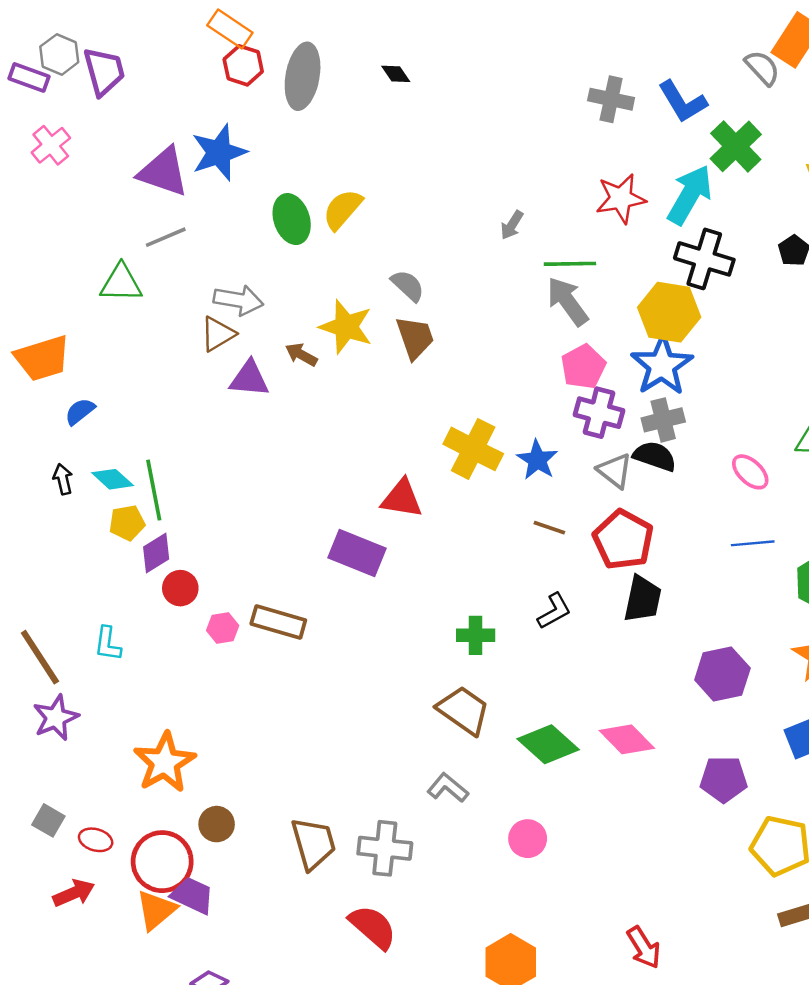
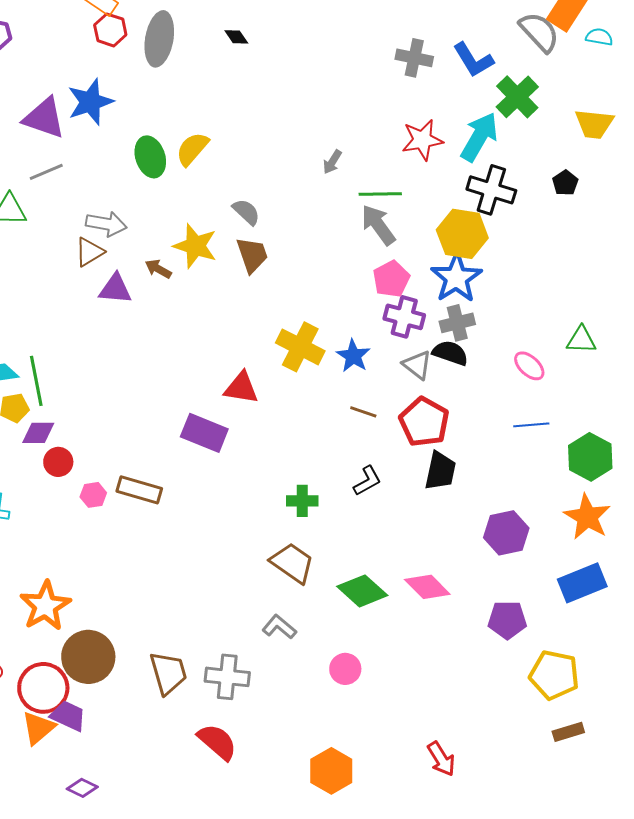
gray semicircle: (762, 68) -> (539, 32), size x1.4
purple diamond: (156, 553) -> (38, 433), turned 32
brown circle: (217, 824) -> (88, 657), size x1.8

